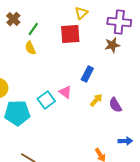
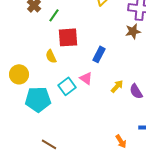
red square: (70, 34) -> (68, 37), moved
yellow semicircle: (30, 48) -> (51, 56), moved
blue rectangle: (87, 74) -> (99, 54), moved

